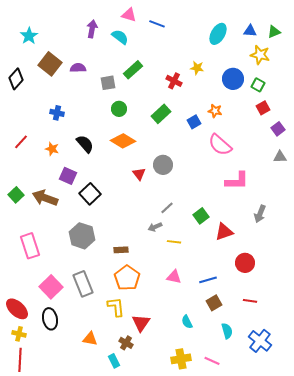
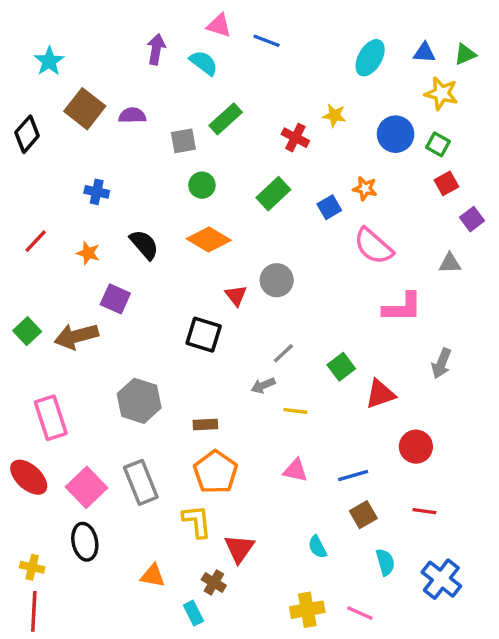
gray triangle: (280, 157) -> (450, 263), moved
black square: (90, 194) -> (204, 335), moved, turned -30
brown arrow: (45, 198) -> (76, 336), turned -35
red ellipse: (17, 309) -> (29, 477), moved

